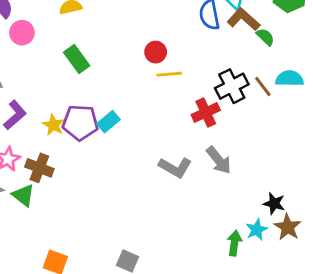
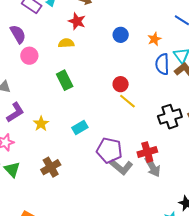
yellow line: (169, 74) -> (127, 101), turned 36
red cross: (206, 113) -> (147, 152), moved
purple pentagon: (80, 123) -> (109, 150), moved
brown cross: (39, 168) -> (51, 167), moved, turned 30

